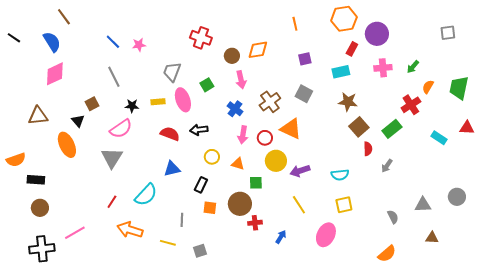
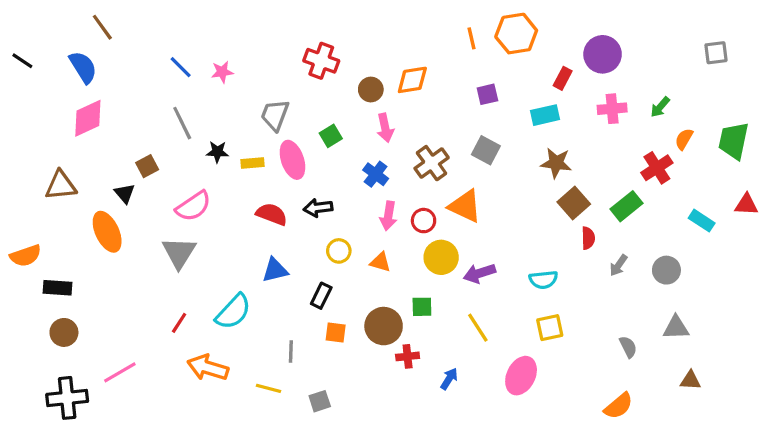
orange hexagon: (344, 19) -> (516, 34), moved
black star: (132, 106) -> (217, 152), moved
green square: (256, 183) -> (422, 307), moved
gray circle: (457, 197) -> (666, 270), moved

